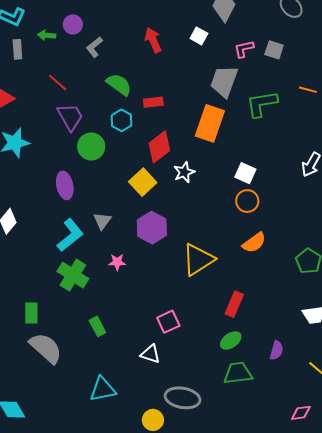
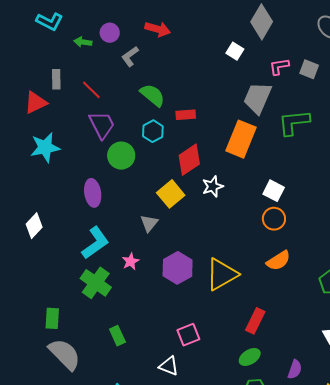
red arrow: (153, 40) -> (158, 29), moved, turned 125
gray rectangle: (17, 49) -> (56, 79), moved
gray triangle: (102, 221) -> (149, 223), moved
purple hexagon: (152, 228) -> (178, 268), moved
pink star: (117, 262) -> (130, 261), moved, turned -30

